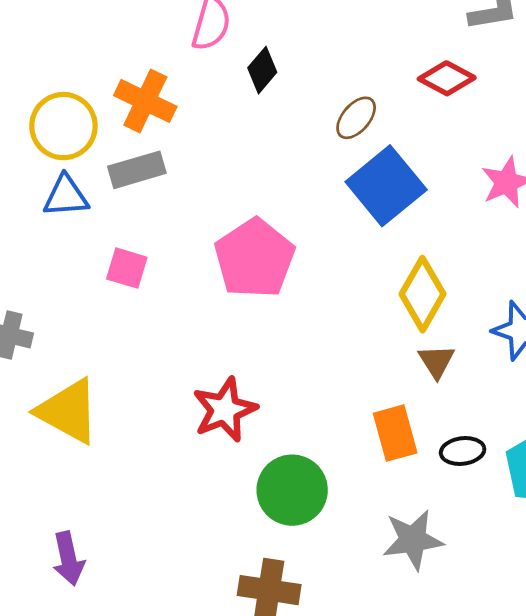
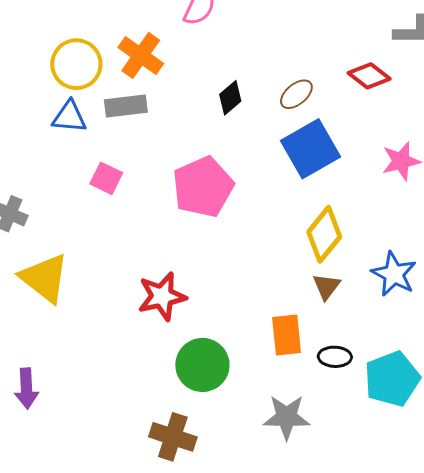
black diamond: (262, 70) -> (230, 98), moved

